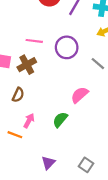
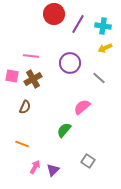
pink line: (34, 41) -> (31, 56), moved
pink arrow: (29, 121) -> (35, 167), moved
gray square: (86, 165) -> (88, 161), moved

